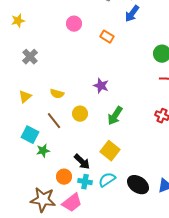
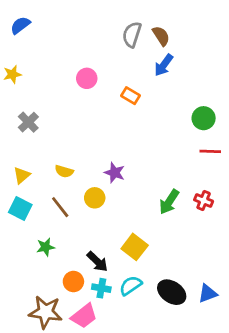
purple star: (101, 86) -> (115, 173), moved
green arrow: (115, 116) -> (169, 202), moved
cyan square: (30, 135) -> (20, 208), moved

